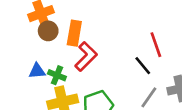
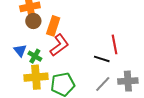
black line: (143, 66) -> (102, 59), turned -42
blue triangle: (37, 71) -> (20, 50), turned 48

